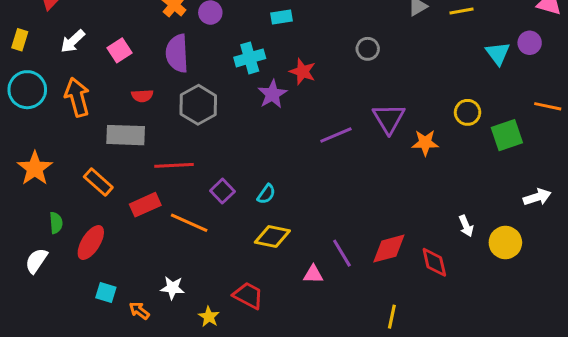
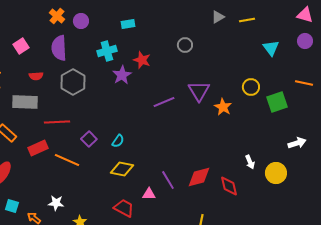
purple circle: (530, 43) -> (305, 41), moved
orange star: (425, 143) -> (223, 107), turned 30
red trapezoid: (248, 295) -> (124, 208), moved

